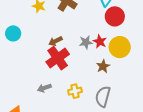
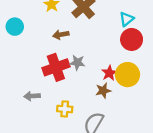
brown arrow: (55, 41) -> (61, 35), moved
gray star: (86, 42) -> (77, 62), moved
red star: (100, 42) -> (109, 73), moved

